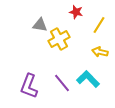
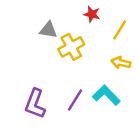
purple line: (62, 83) -> (75, 100), turned 72

